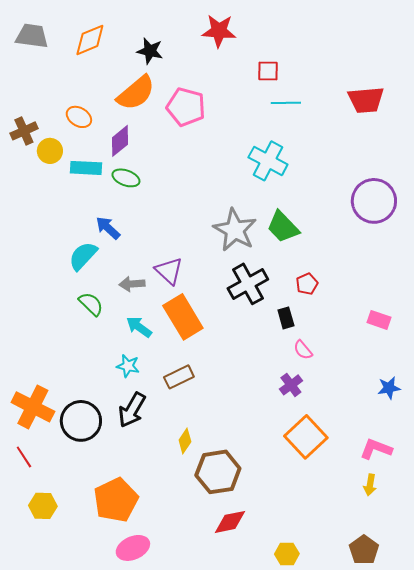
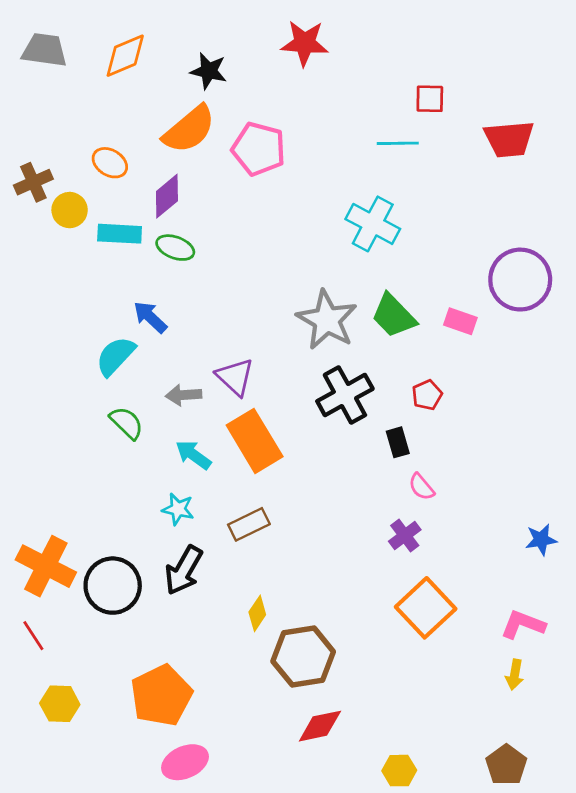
red square: (268, 71) -> (430, 99), moved
pink rectangle: (379, 320) -> (460, 321), moved

